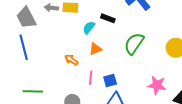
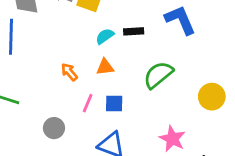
black rectangle: (108, 18) -> (134, 31), turned -40
blue square: (110, 81) -> (114, 104), moved

